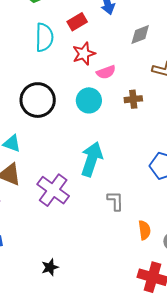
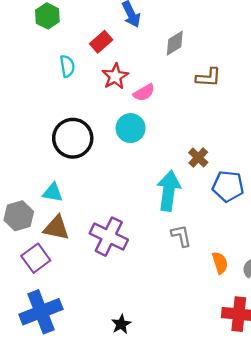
cyan semicircle: (44, 37) -> (67, 66), size x0.7
brown cross: (133, 99) -> (198, 157), moved, turned -30
cyan arrow: (92, 159) -> (169, 191), moved

